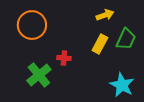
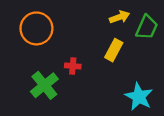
green trapezoid: (126, 39) -> (147, 27), moved

